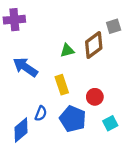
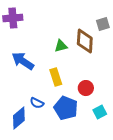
brown diamond: (94, 45) -> (85, 41), turned -50
blue semicircle: (41, 113) -> (37, 103), turned 96

